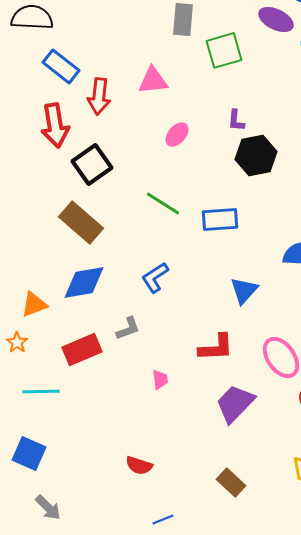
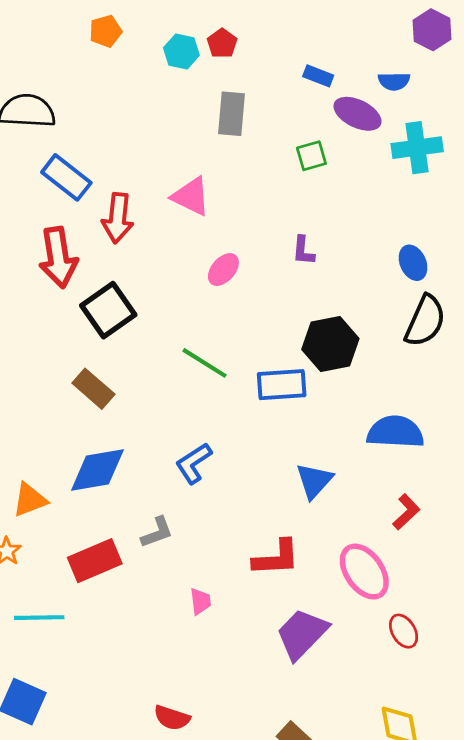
green square: (224, 50) -> (311, 156), moved, size x0.6
pink triangle: (153, 80) -> (191, 196), turned 32
black hexagon: (256, 155) -> (330, 344), moved
brown rectangle: (81, 222) -> (93, 389), size x0.7

